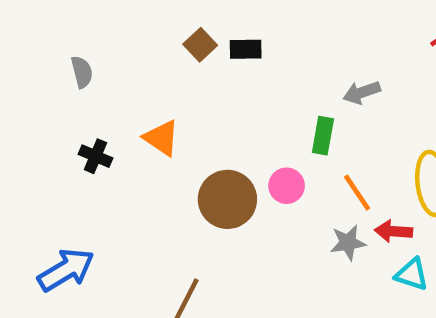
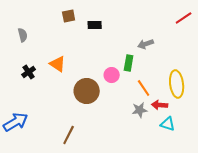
brown square: (200, 45) -> (69, 16), moved, turned 32
black cross: (96, 156) -> (29, 72), turned 32
pink circle: (287, 186) -> (112, 75), moved

